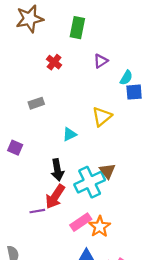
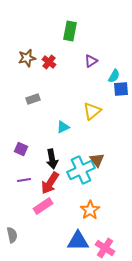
brown star: (30, 19) -> (27, 58), moved, size x0.7
purple square: (15, 148) -> (21, 149), moved
purple line: (37, 211) -> (24, 180), moved
pink rectangle: (81, 222) -> (43, 206), moved

